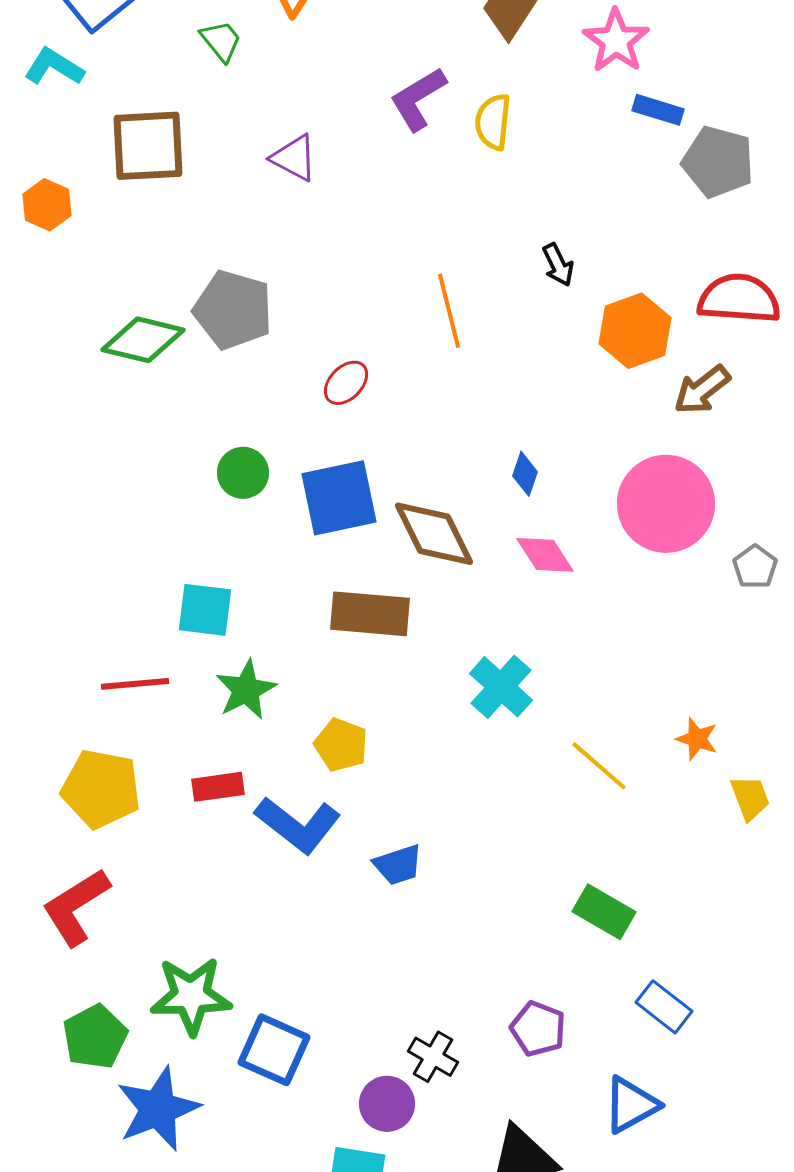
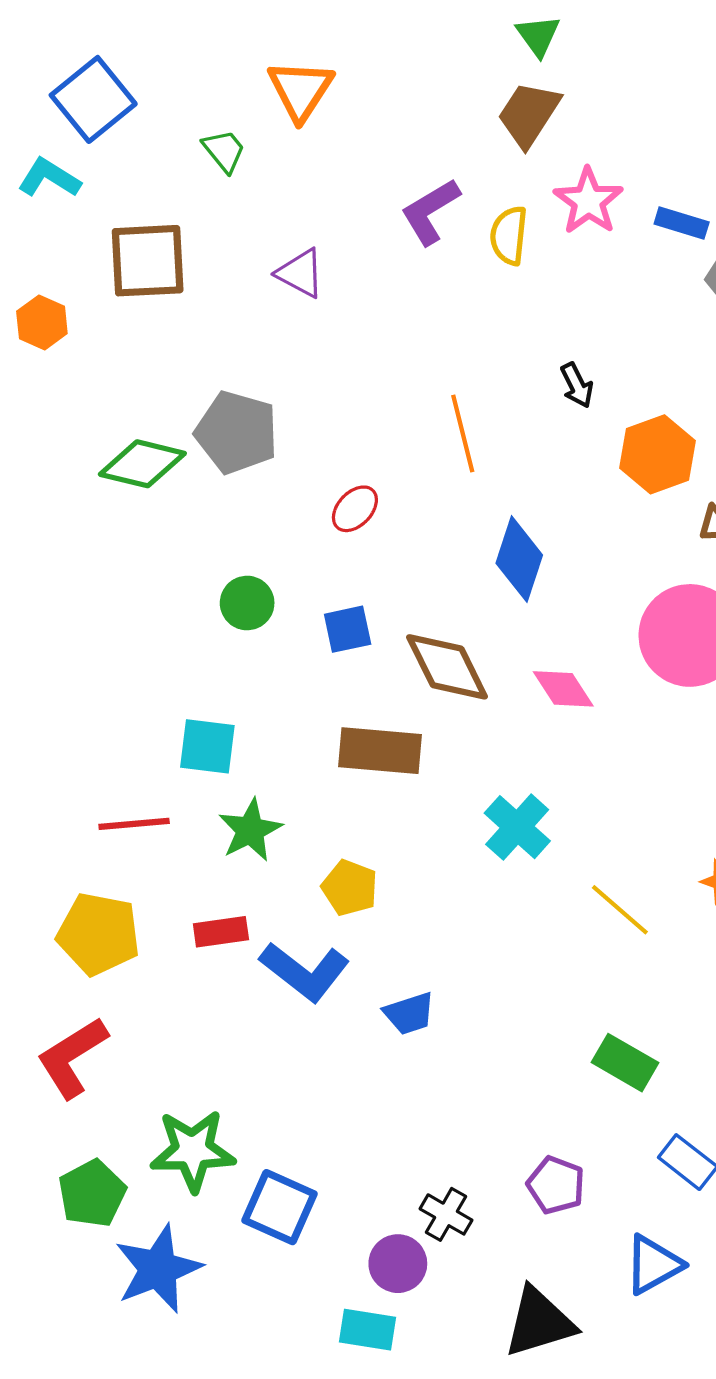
pink star: (616, 41) -> (588, 201), moved
blue diamond: (525, 474) -> (519, 559), moved, size x1.8
blue square: (339, 498) -> (348, 629), size x0.6

